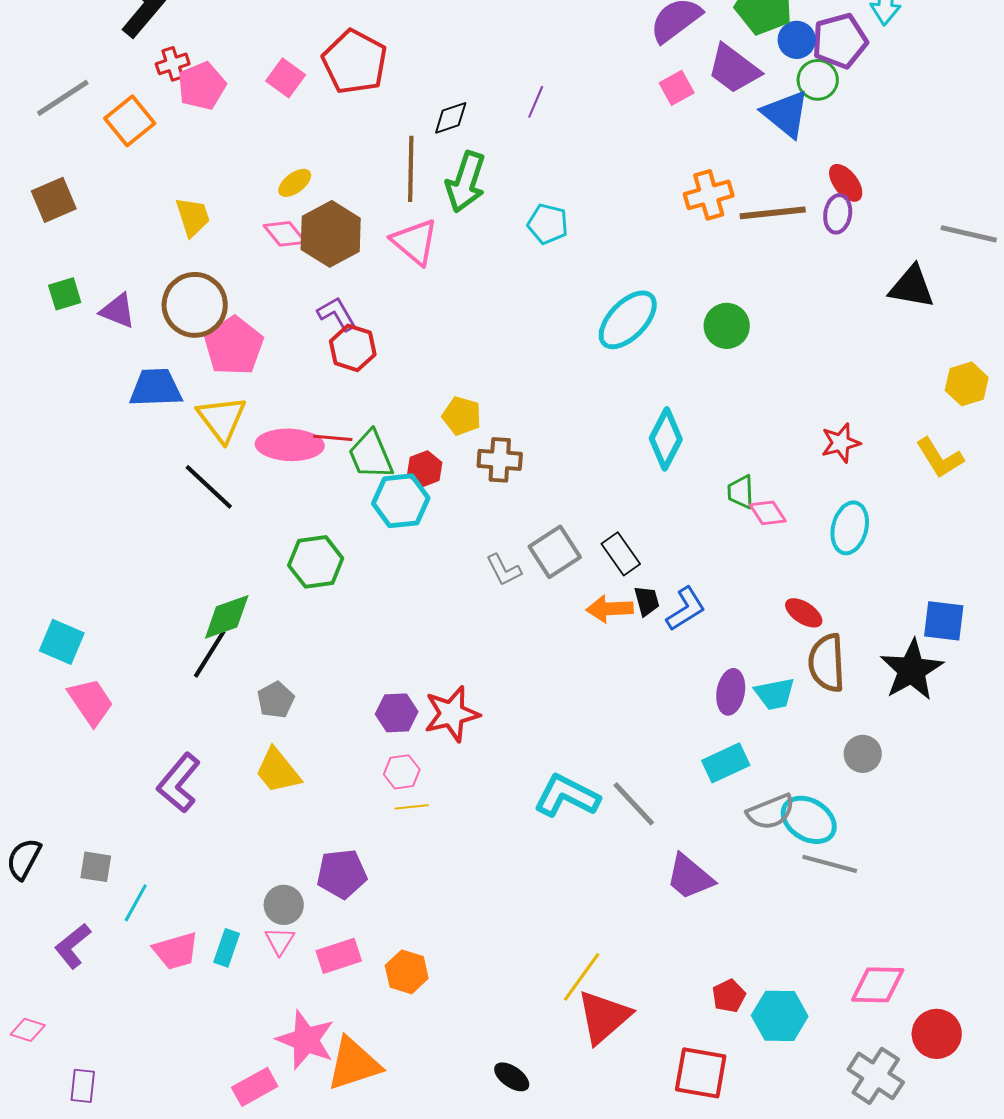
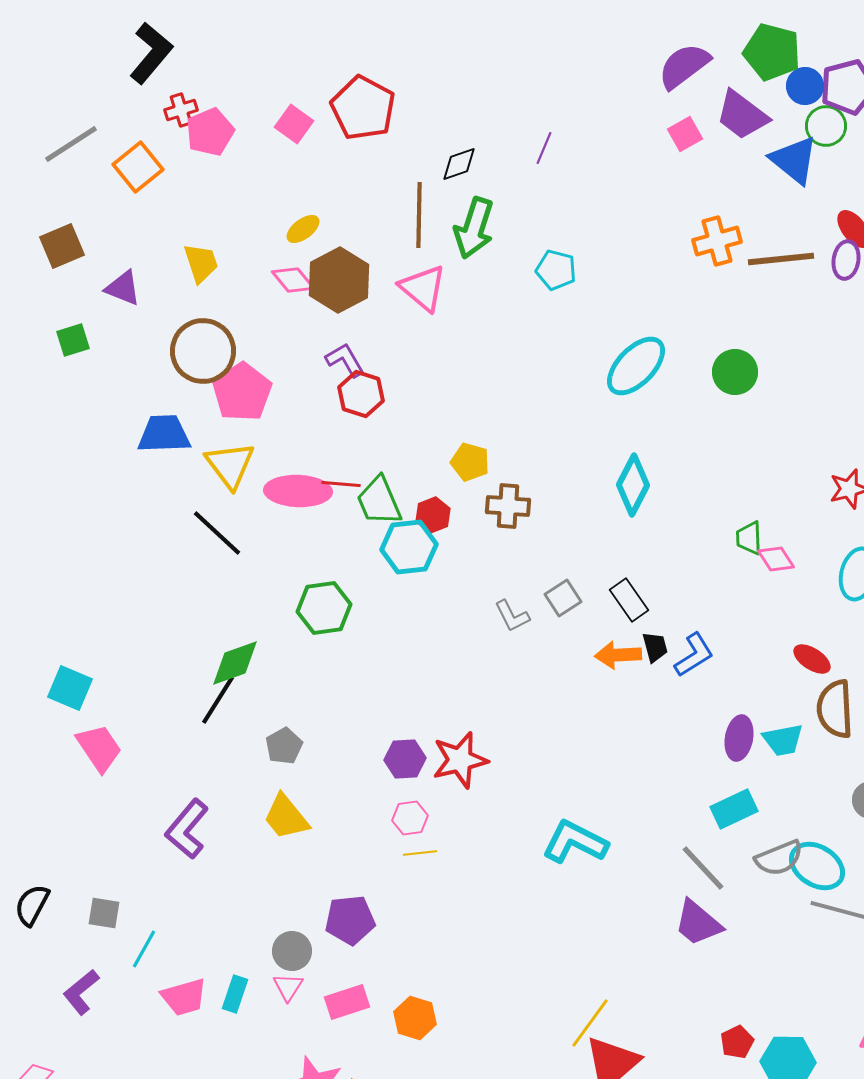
purple triangle: (118, 311) -> (123, 288), moved
cyan diamond: (666, 439) -> (633, 485), moved
gray square: (555, 552) -> (563, 598), size x0.7
gray line: (634, 804) -> (703, 868), moved

